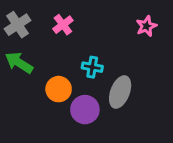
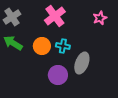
pink cross: (63, 25) -> (55, 16), moved, size x1.5
orange circle: (59, 89) -> (42, 46), moved

